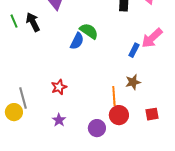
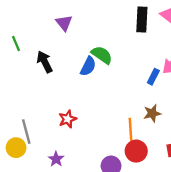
black arrow: (33, 22) -> (45, 62), moved
purple star: (59, 120) -> (56, 159), moved

